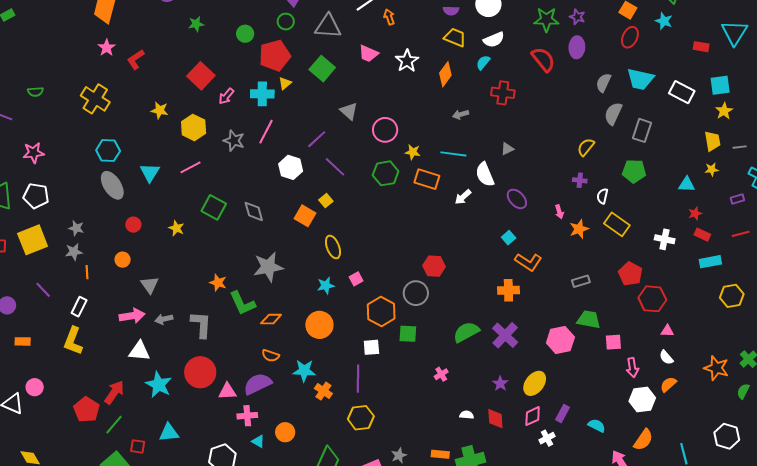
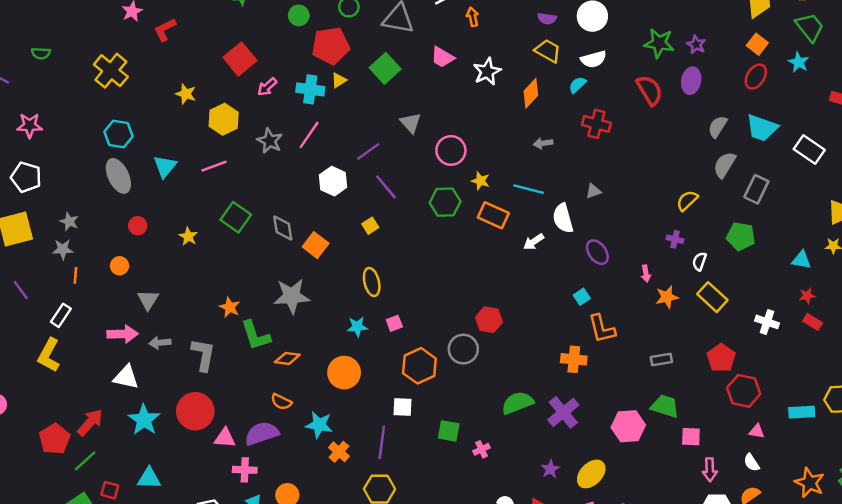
orange square: (305, 216) -> (316, 245), moved
orange L-shape: (528, 262) -> (602, 329), turned 36
cyan rectangle: (710, 262) -> (802, 412), moved
green square: (408, 334) -> (449, 431), moved

